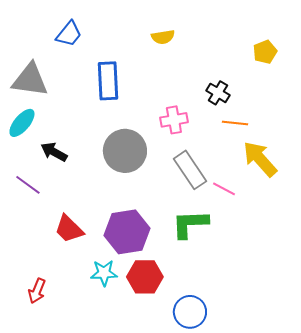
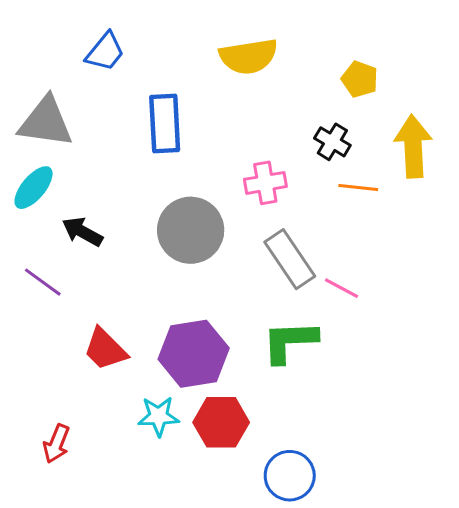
yellow semicircle: (163, 37) -> (249, 56), size x1.6
yellow pentagon: (265, 52) -> (360, 79), moved, turned -30
yellow arrow: (260, 159) -> (413, 146), moved, turned 39

